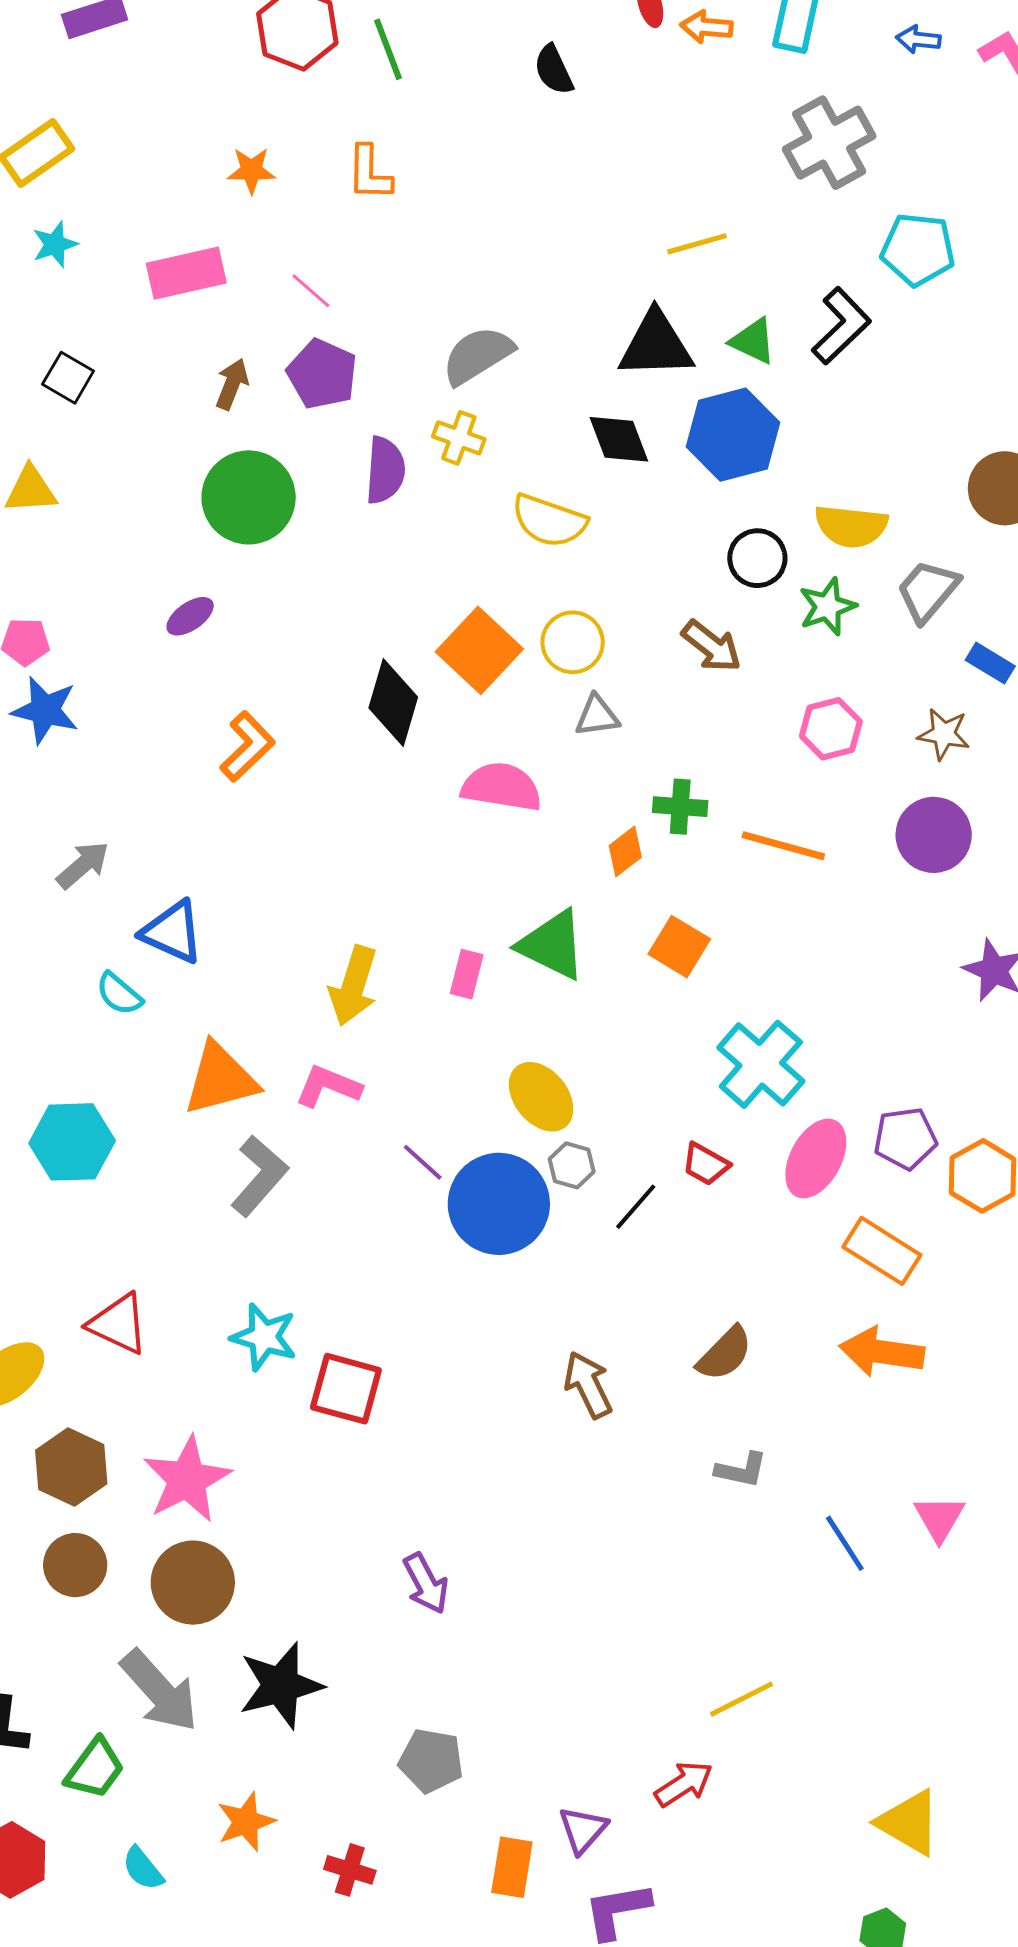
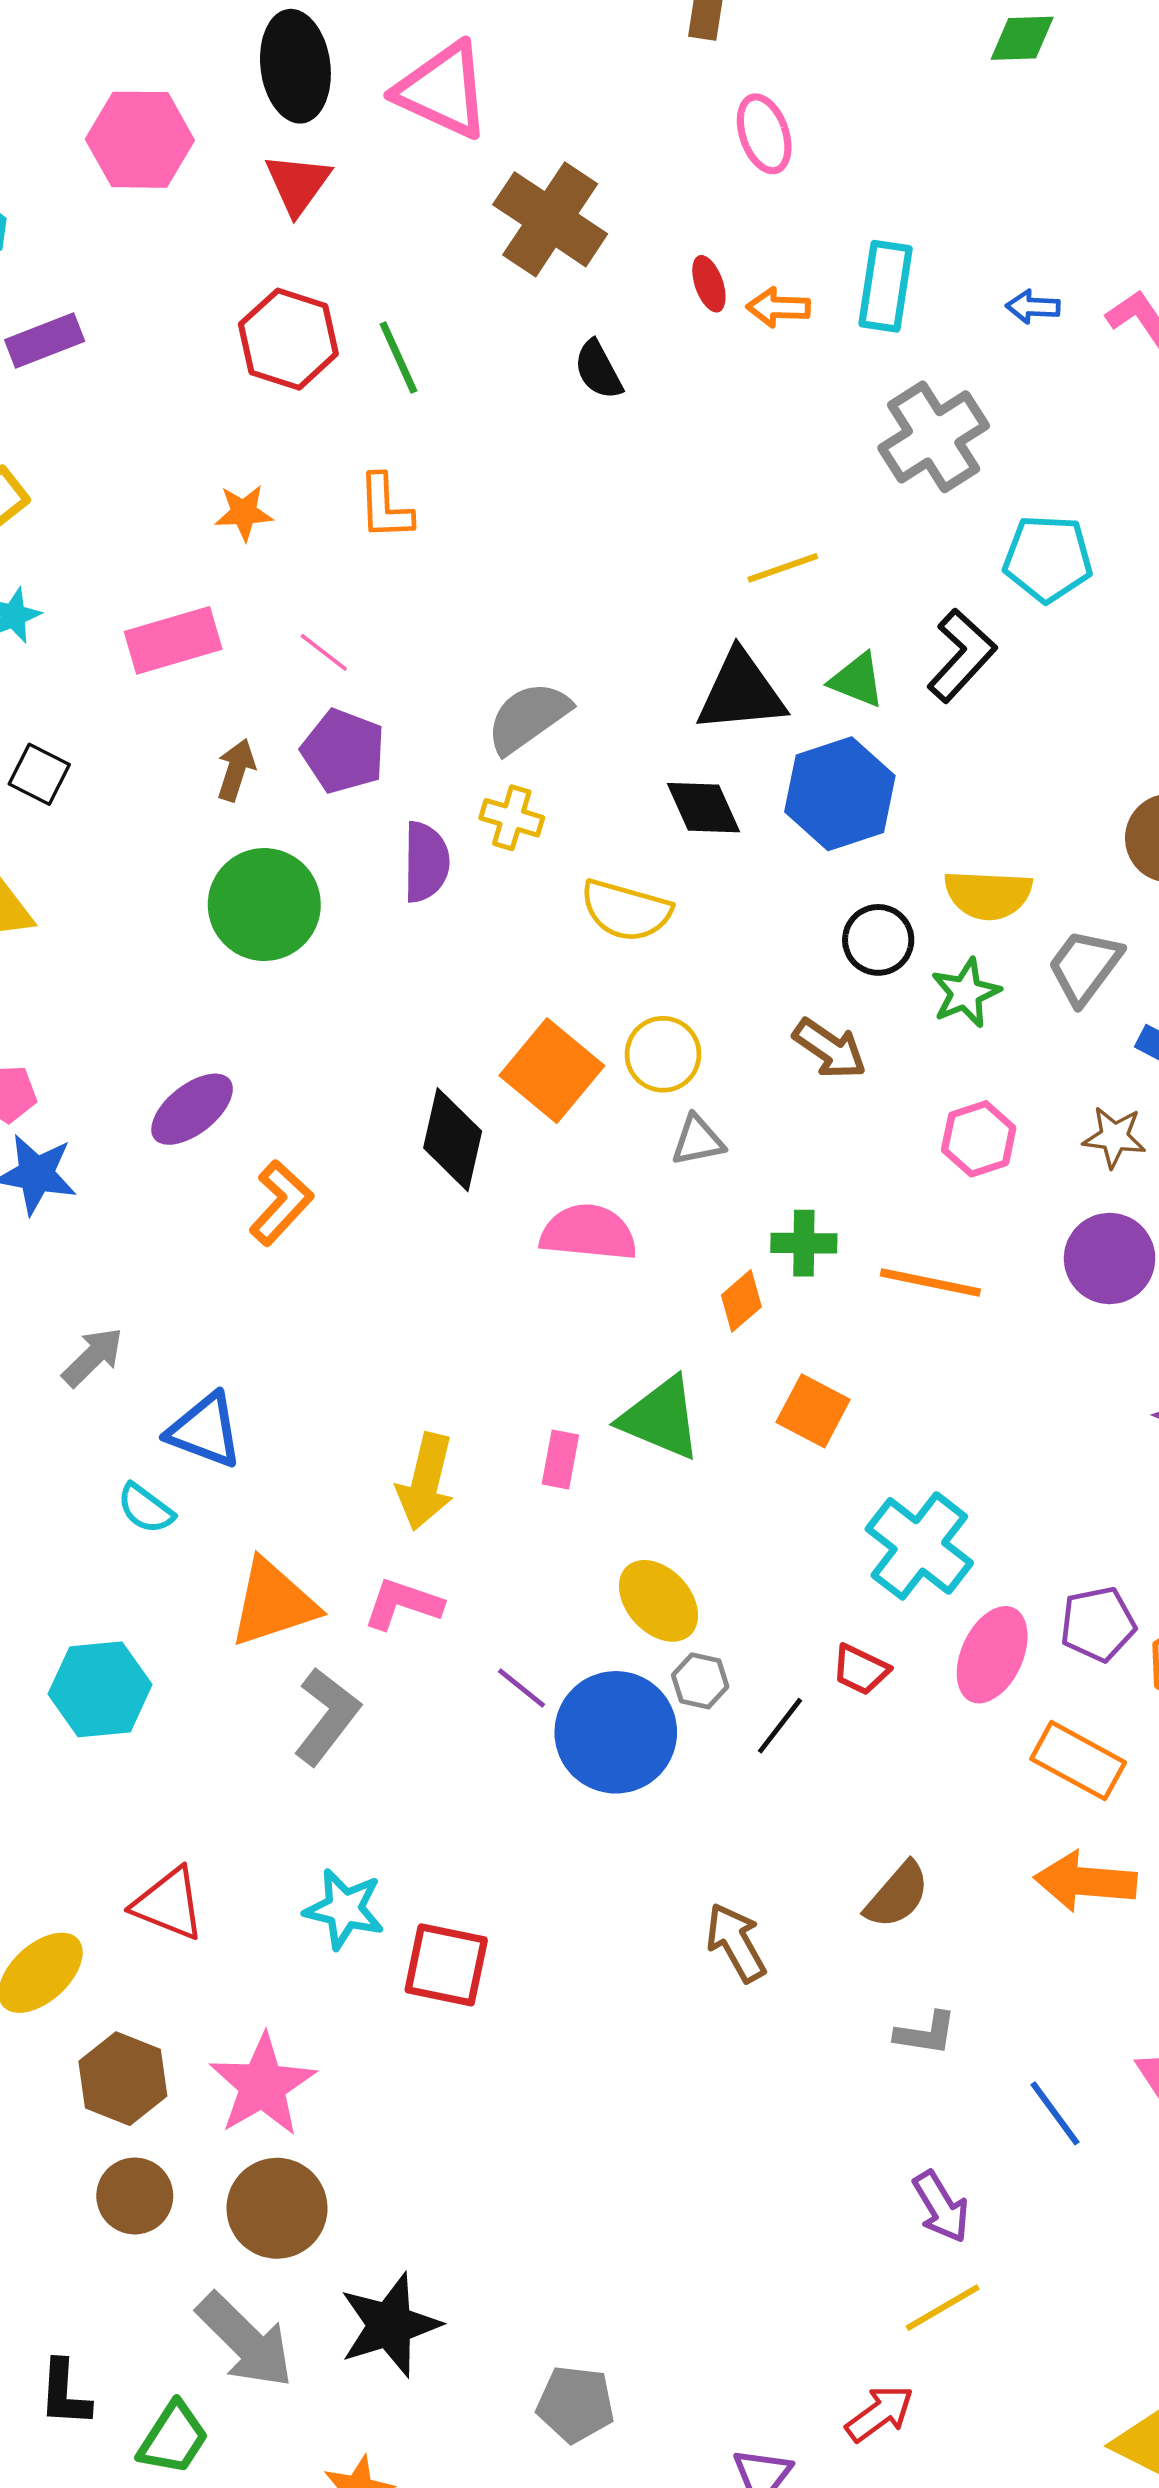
purple ellipse: (190, 616) -> (192, 1109), moved, size x1.5
purple arrow: (426, 1583) -> (941, 2207), moved

